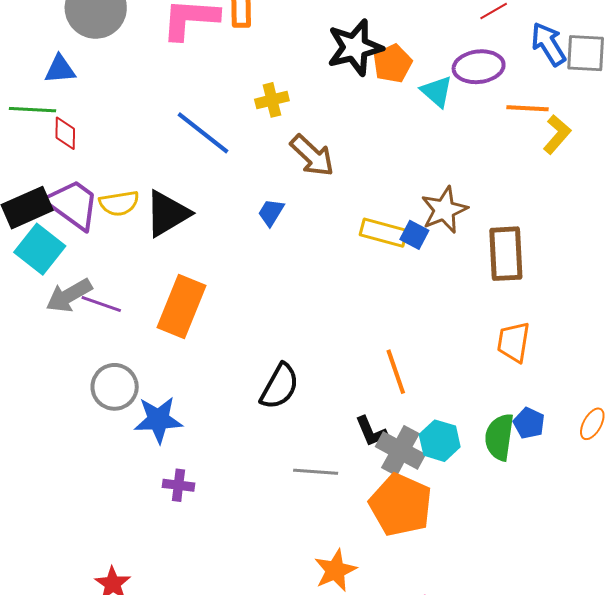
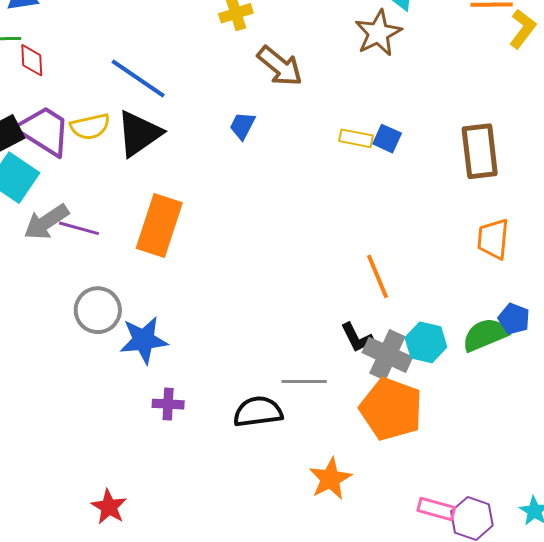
blue line: (203, 133) -> (138, 78), moved
brown star: (444, 210) -> (378, 33), moved
yellow rectangle: (383, 233) -> (356, 138), size x0.7
black semicircle: (280, 386) -> (258, 412), moved, turned -123
green semicircle: (499, 437) -> (485, 335), turned 63

